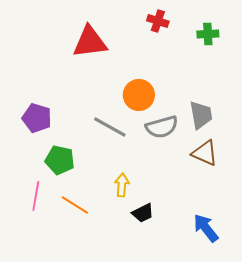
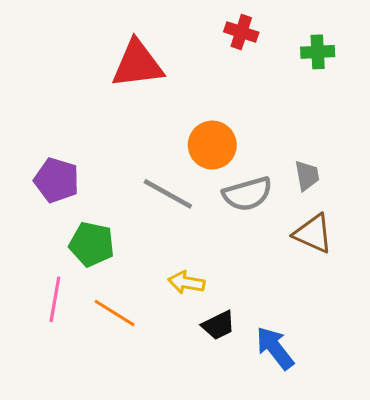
gray trapezoid: (201, 115) -> (307, 176), size x0.7
yellow arrow: (122, 185) -> (186, 282), turned -85
blue arrow: (206, 228) -> (275, 348), moved

